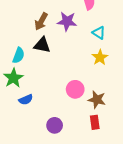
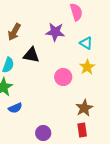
brown arrow: (41, 21) -> (14, 32), moved
pink circle: (75, 89) -> (63, 77), moved
brown star: (97, 100) -> (84, 108), turned 30

